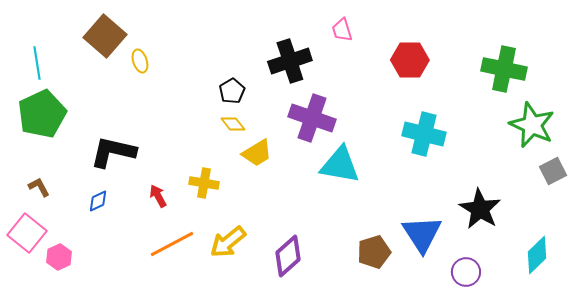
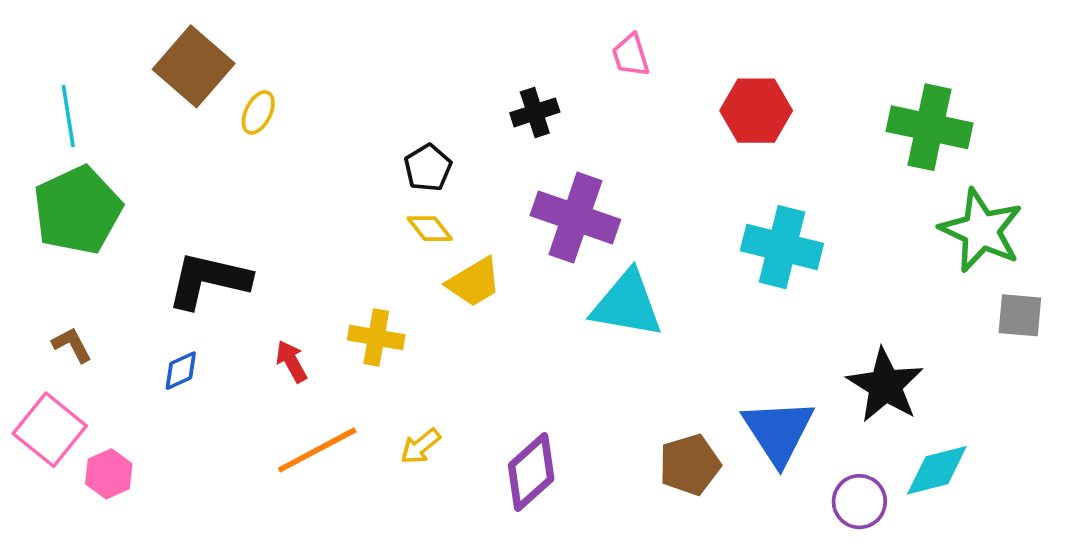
yellow ellipse: (140, 61) -> (258, 112), turned 45
black cross: (290, 61) -> (535, 112), size x0.6
gray square: (553, 171) -> (1020, 315), turned 32
yellow arrow: (228, 242) -> (420, 446), size x0.6
cyan diamond: (537, 255) -> (937, 470), moved, turned 30

